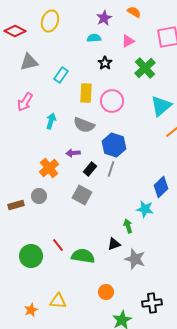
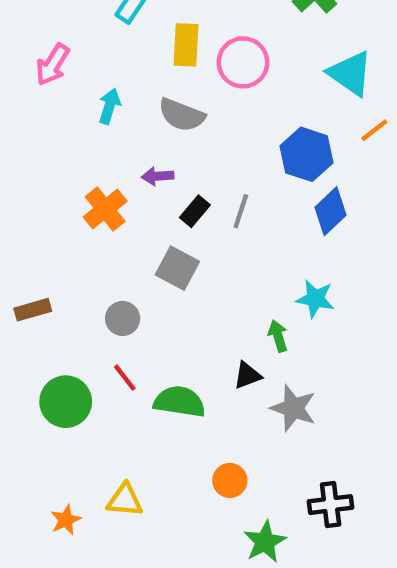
cyan triangle: (161, 106) -> (350, 73), turned -45
blue hexagon: (114, 145) -> (306, 154), moved
blue diamond: (161, 187) -> (331, 211), moved
gray circle: (39, 196) -> (123, 318), moved
brown rectangle: (16, 205) -> (33, 310), moved

